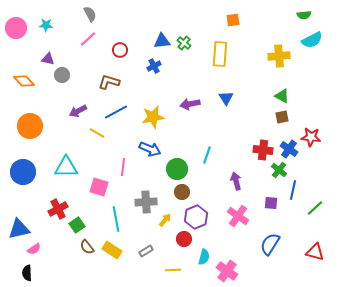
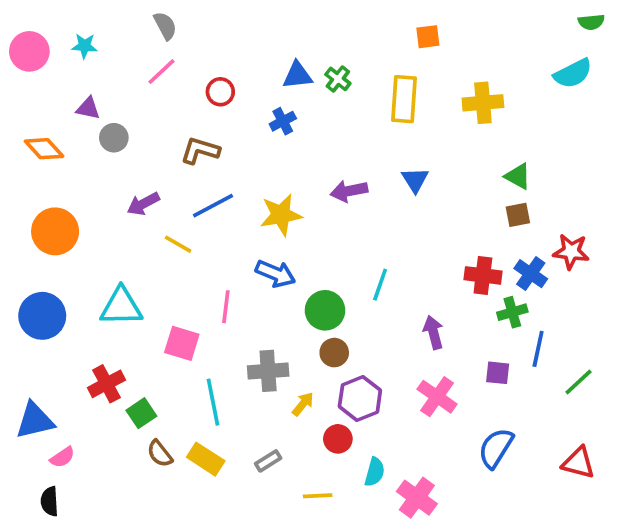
green semicircle: (304, 15) -> (591, 22), moved
yellow cross: (279, 56) -> (483, 103), moved
green cross: (279, 170) -> (512, 312), turned 35

